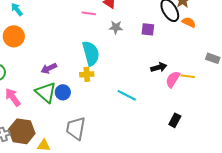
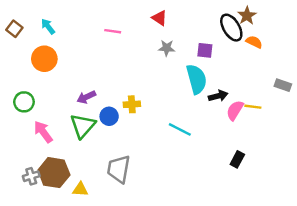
pink line: (89, 13) -> (113, 31), moved
cyan semicircle: (91, 53) -> (197, 79), moved
green triangle: (46, 92) -> (83, 126), turned 30
blue circle: (63, 92) -> (109, 116), moved

